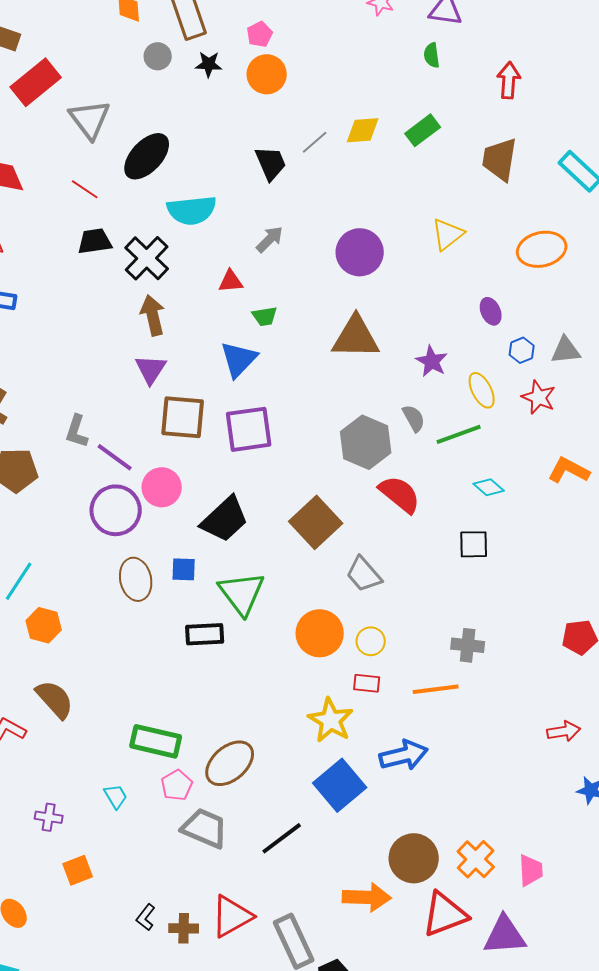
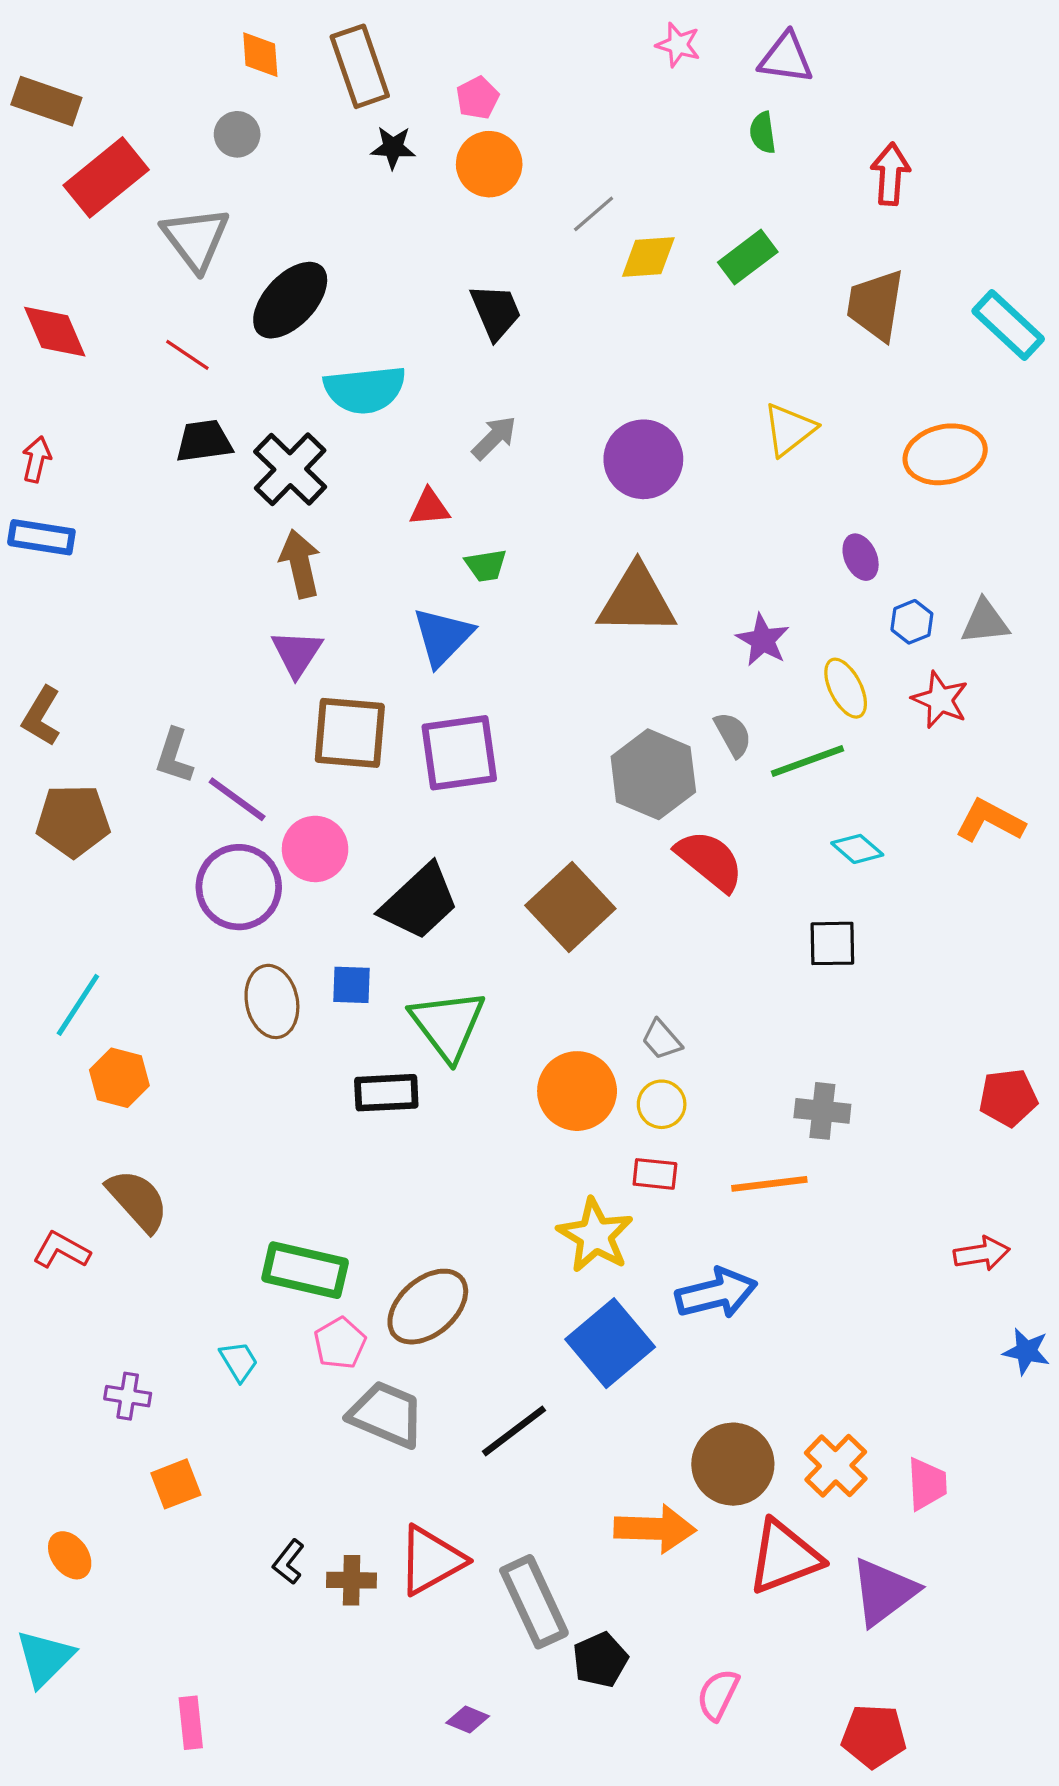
gray circle: (158, 56) -> (237, 134), moved
gray line: (315, 142) -> (594, 214), moved
gray trapezoid: (364, 574) -> (662, 1040), moved, size x0.7
purple triangle: (505, 935) -> (884, 1592), turned -33

